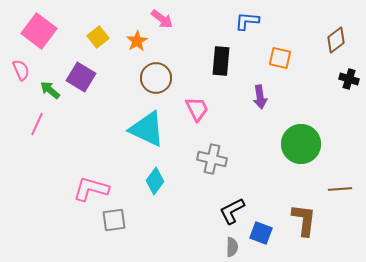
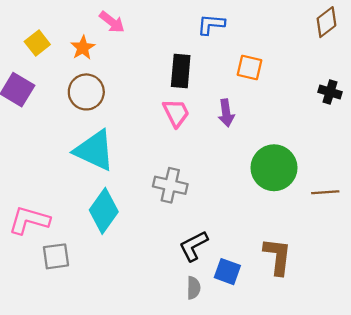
brown diamond: (336, 40) -> (326, 22), moved
brown circle: (156, 78) -> (86, 92), moved
pink trapezoid: (197, 109) -> (176, 113), moved
cyan diamond: (155, 181) -> (104, 211), size x1.4
brown line: (340, 189) -> (325, 192), moved

